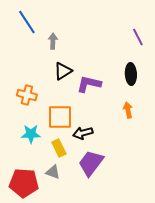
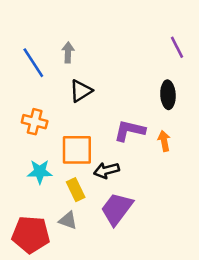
blue line: (27, 22) -> (33, 63), moved
purple L-shape: (89, 84) -> (130, 131), moved

